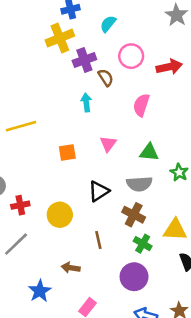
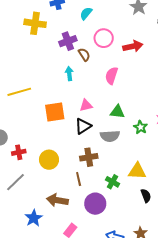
yellow cross: (60, 38) -> (35, 23), moved, turned 30
pink triangle: (108, 144) -> (86, 105), turned 40
orange square: (67, 152) -> (55, 112), size x1.5
black triangle: (99, 191) -> (83, 126), moved
brown cross: (134, 215) -> (89, 157), moved, turned -36
brown arrow: (71, 268) -> (57, 200), size x1.5
purple circle: (134, 277) -> (95, 204), moved

